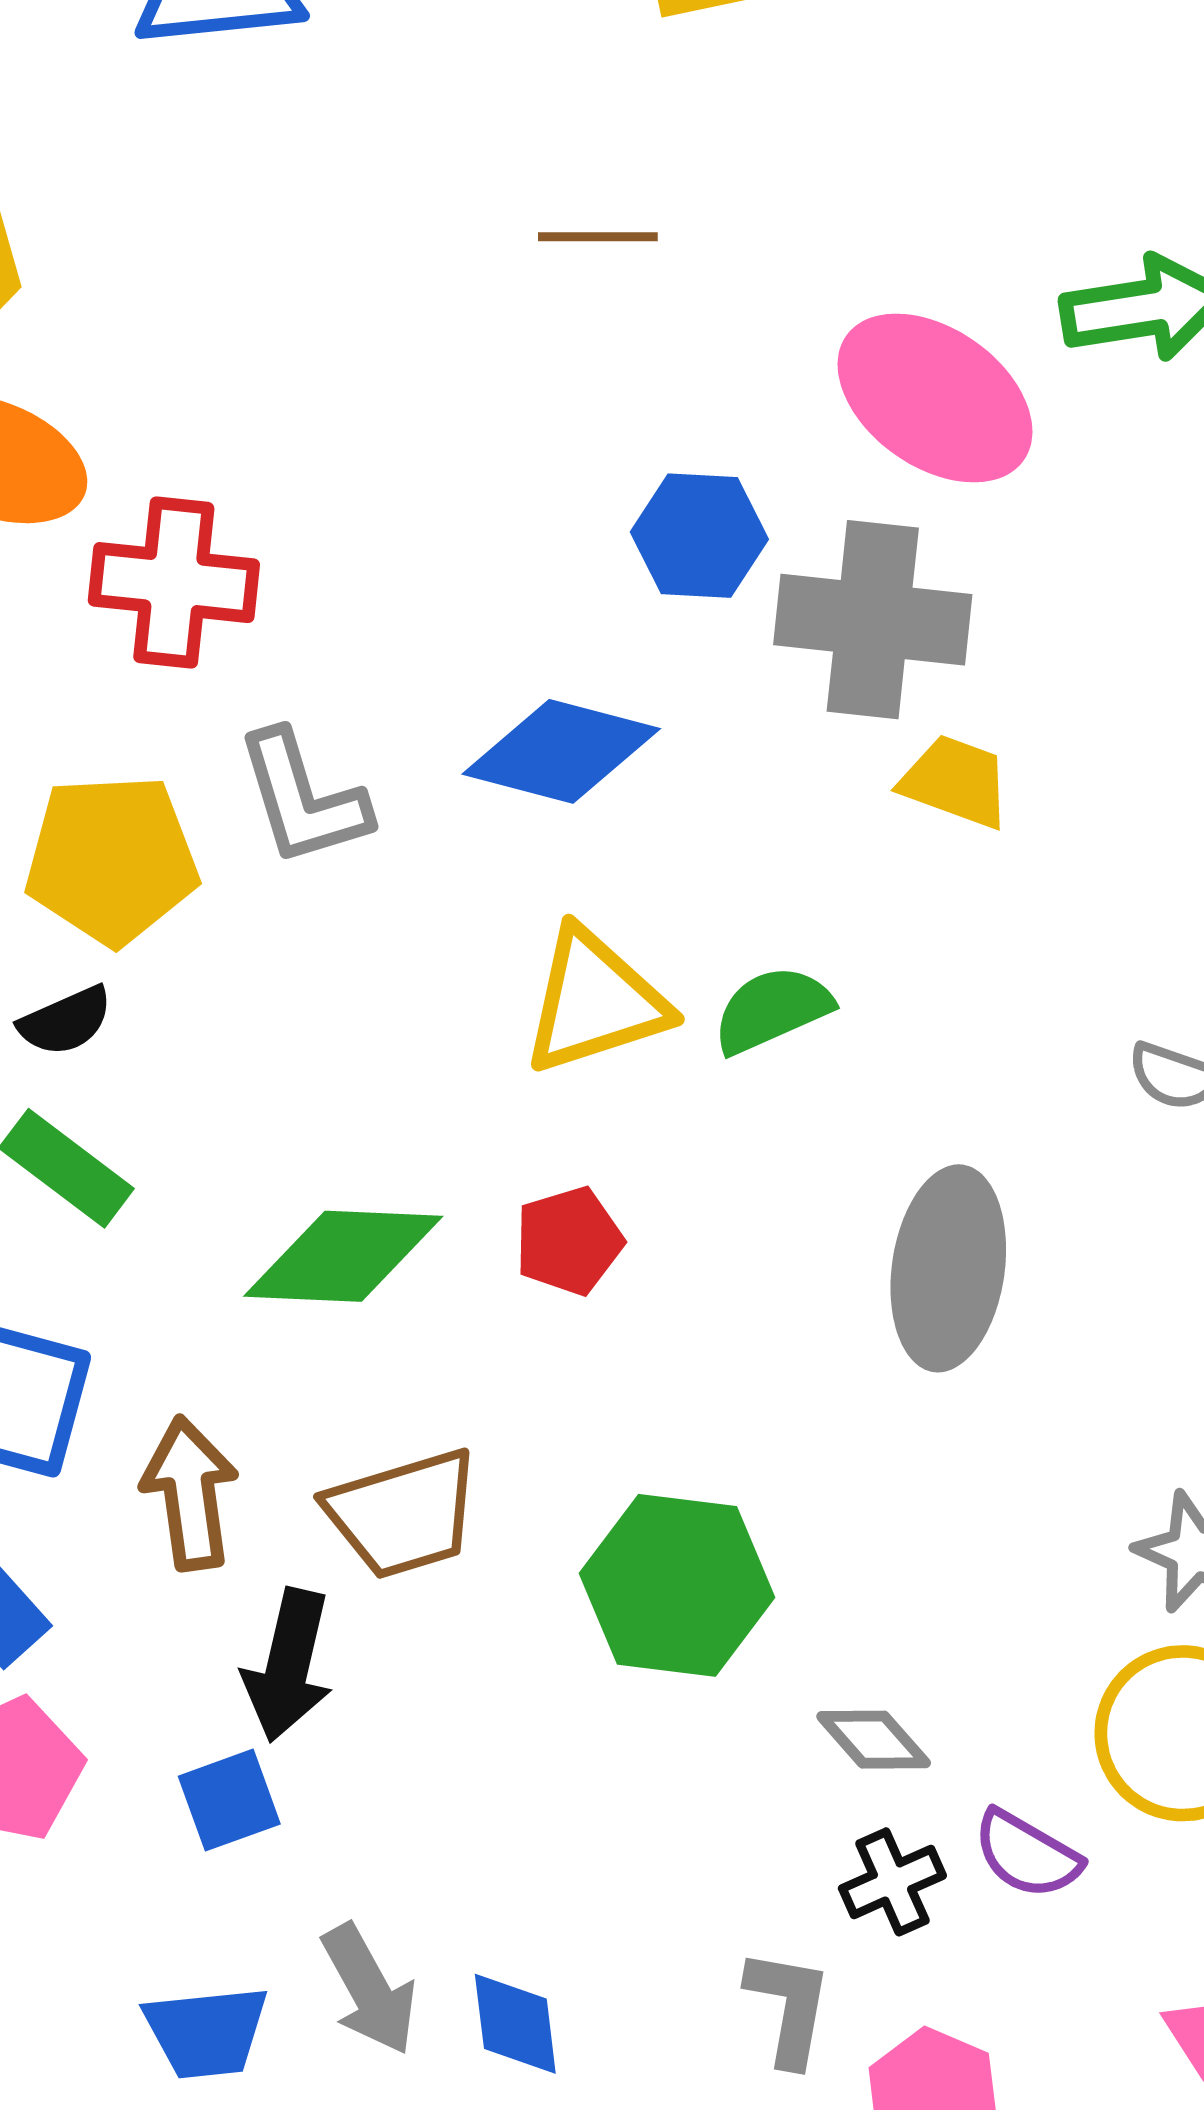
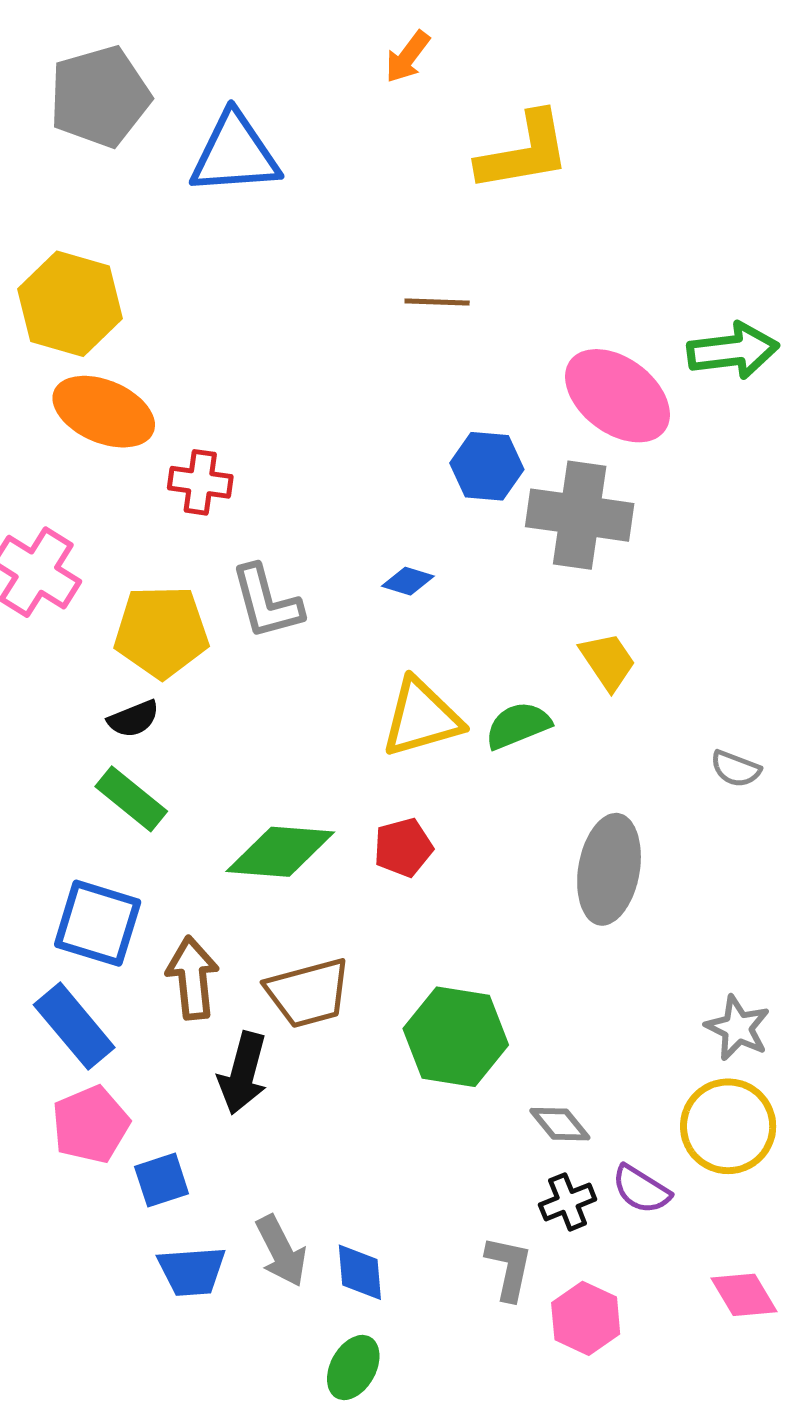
red cross: (174, 583) -> (200, 482), size x0.7
blue diamond: (561, 751) -> (408, 581), size x0.5
yellow trapezoid: (956, 782) -> (608, 661), moved, turned 34
blue square: (229, 1800) -> (162, 1180), moved

